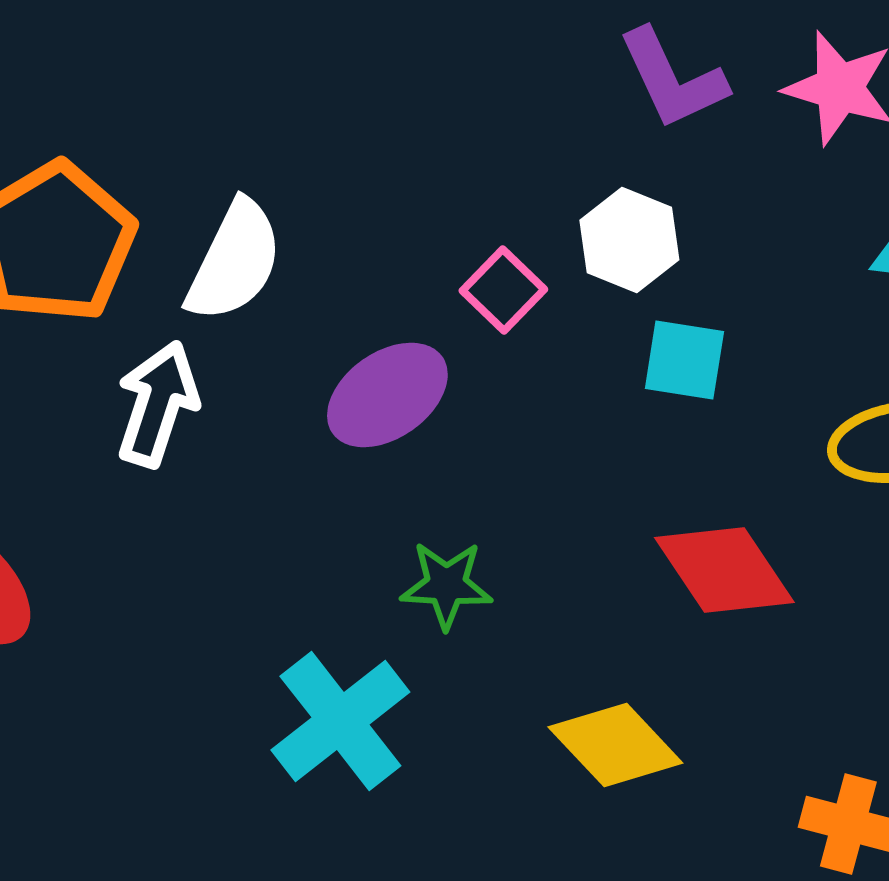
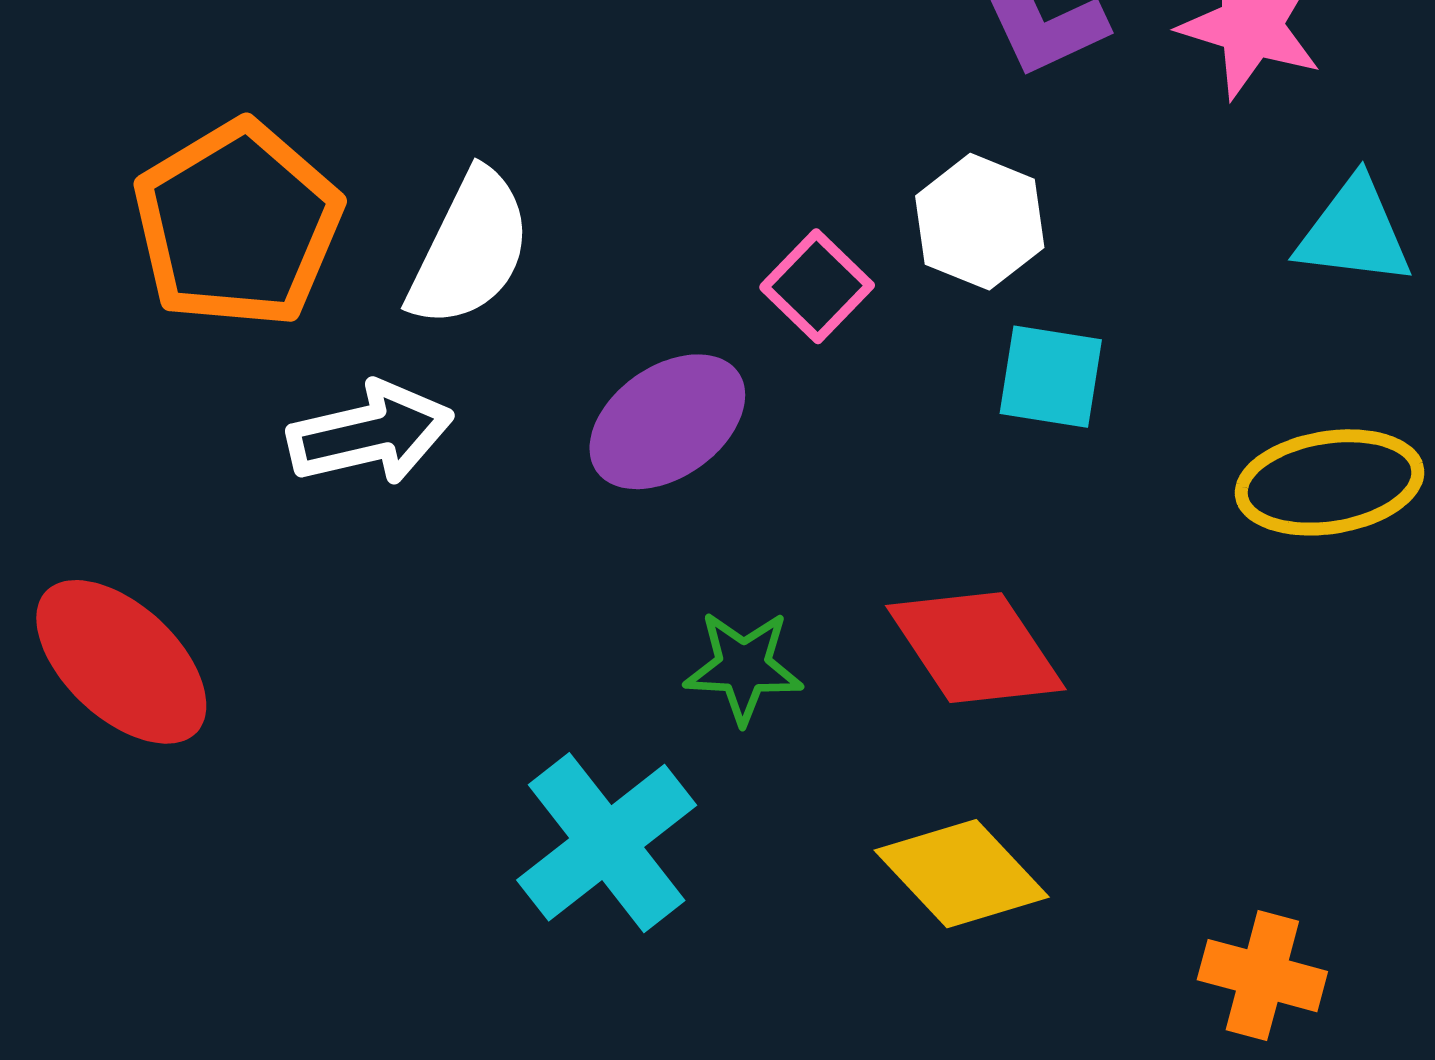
white arrow: (157, 404) -> (370, 433), turned 59
red diamond: (724, 570) -> (976, 648), moved

